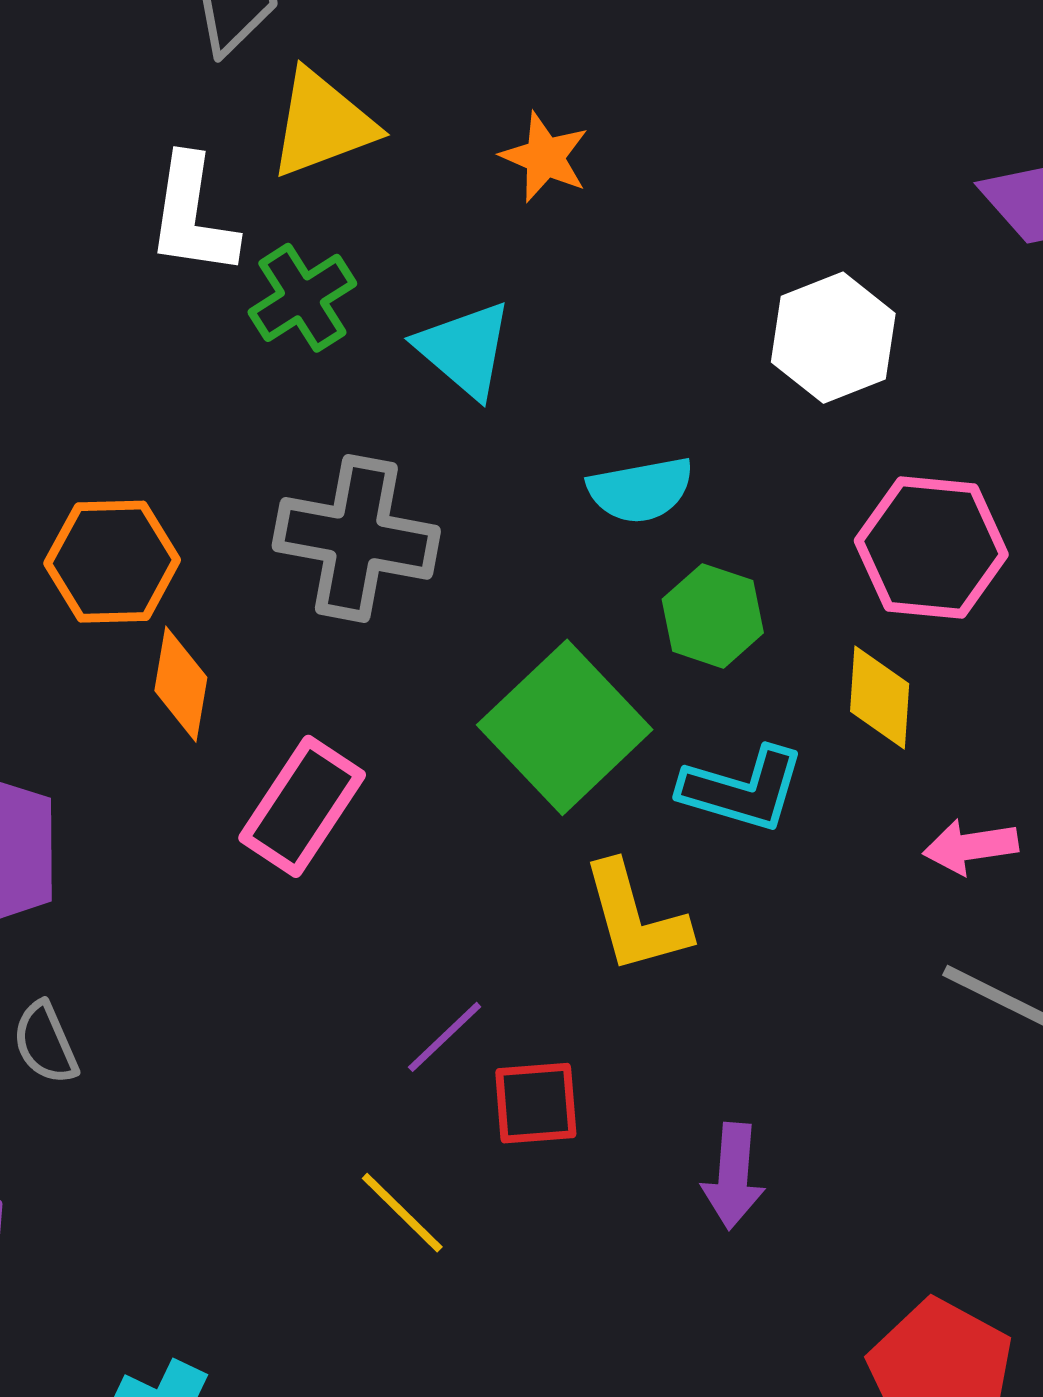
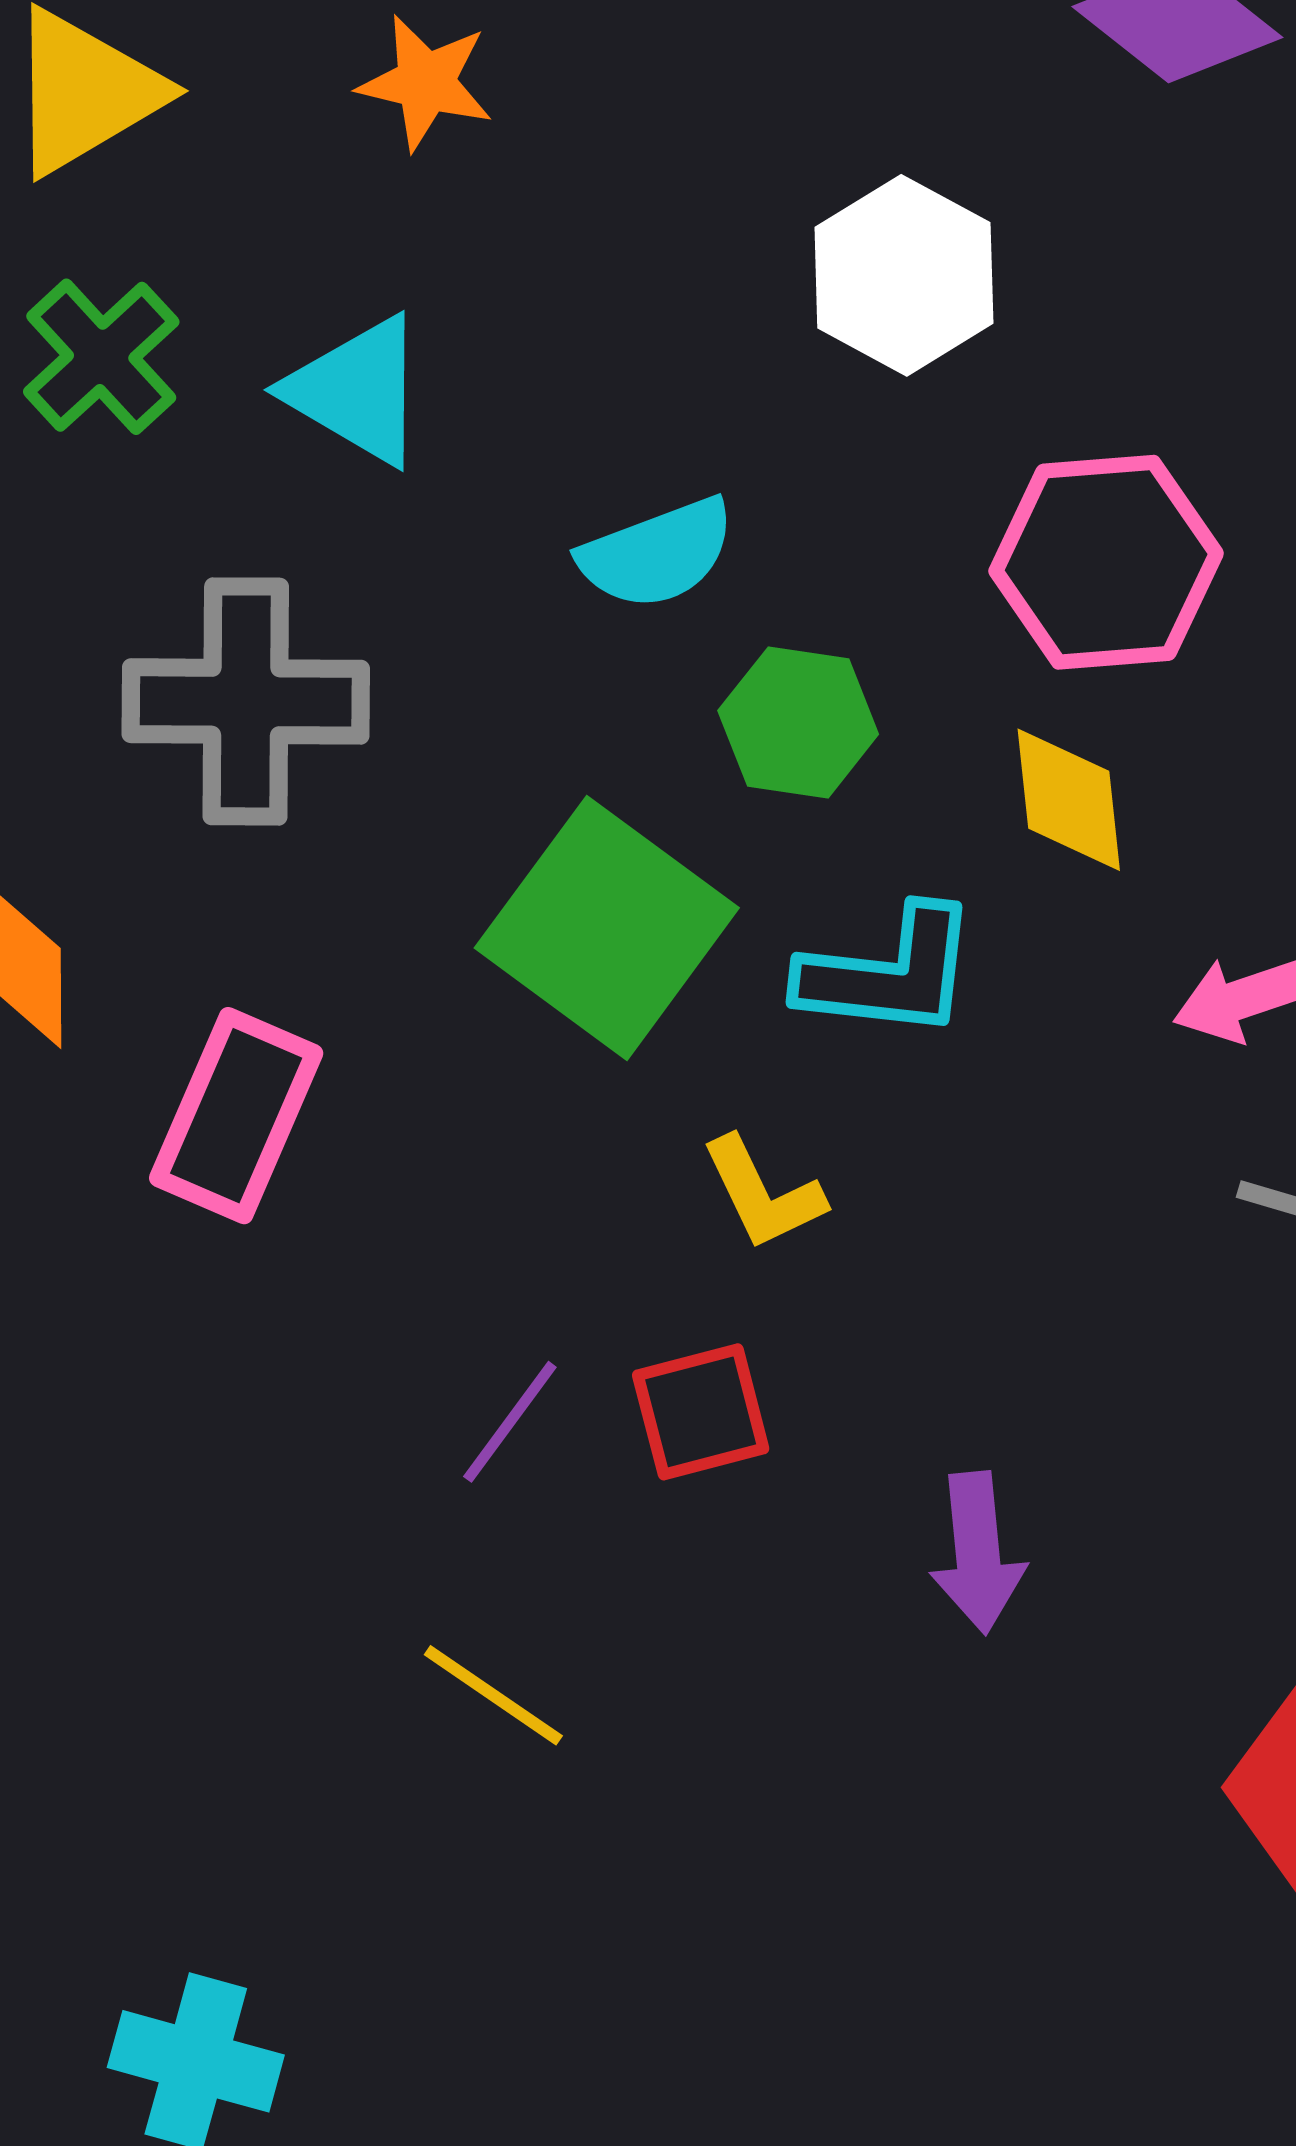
yellow L-shape: (635, 918) -> (763, 1193), size x0.7
red square: (536, 1103) -> (701, 1412), moved

